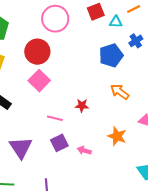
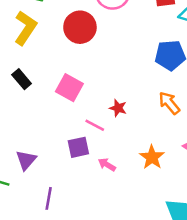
pink square: (39, 81) -> (69, 88), moved, turned -30
pink line: (55, 118) -> (95, 125), moved
purple triangle: (21, 148) -> (26, 160), moved, size x0.7

